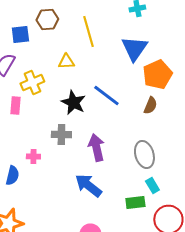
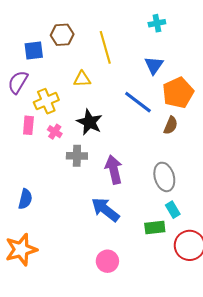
blue triangle: (134, 48) -> (154, 65), size x0.7
blue line: (106, 96) -> (138, 102), moved
pink cross: (33, 156) -> (55, 132), moved, turned 32

